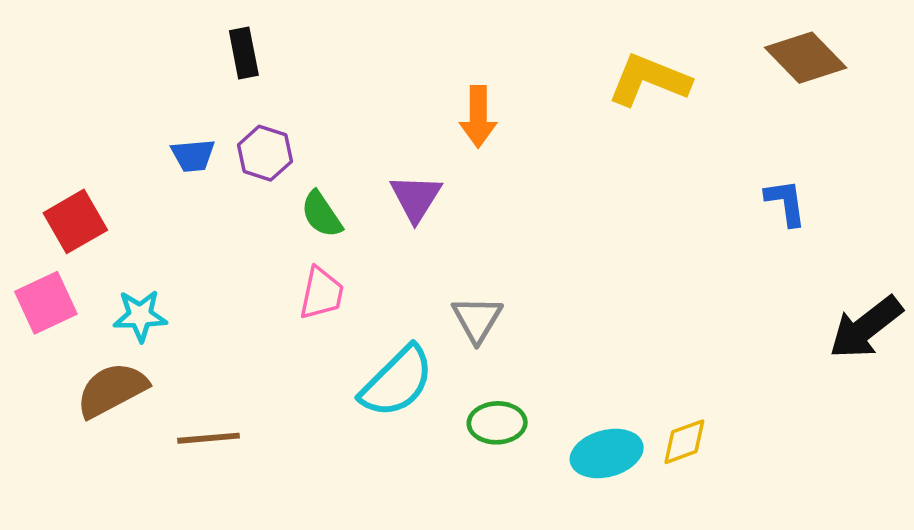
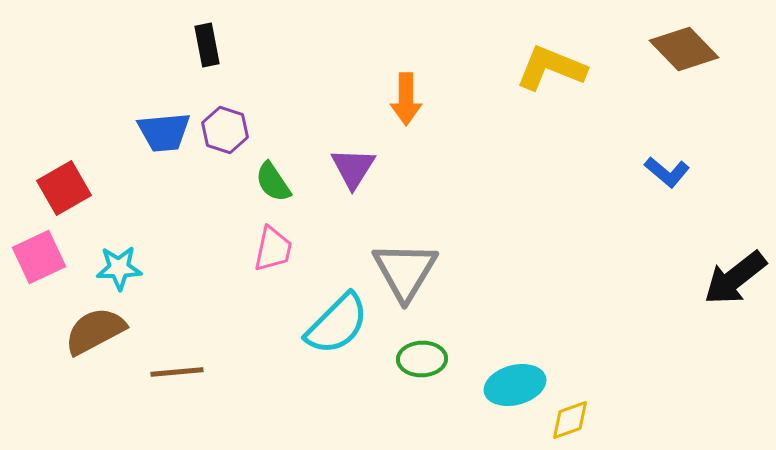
blue trapezoid: (193, 155) -> (164, 132), size x1.4
blue L-shape: (786, 203) -> (667, 172), turned 138
gray triangle: (477, 319) -> (405, 271), size x1.5
yellow diamond: (684, 442) -> (570, 420), moved

